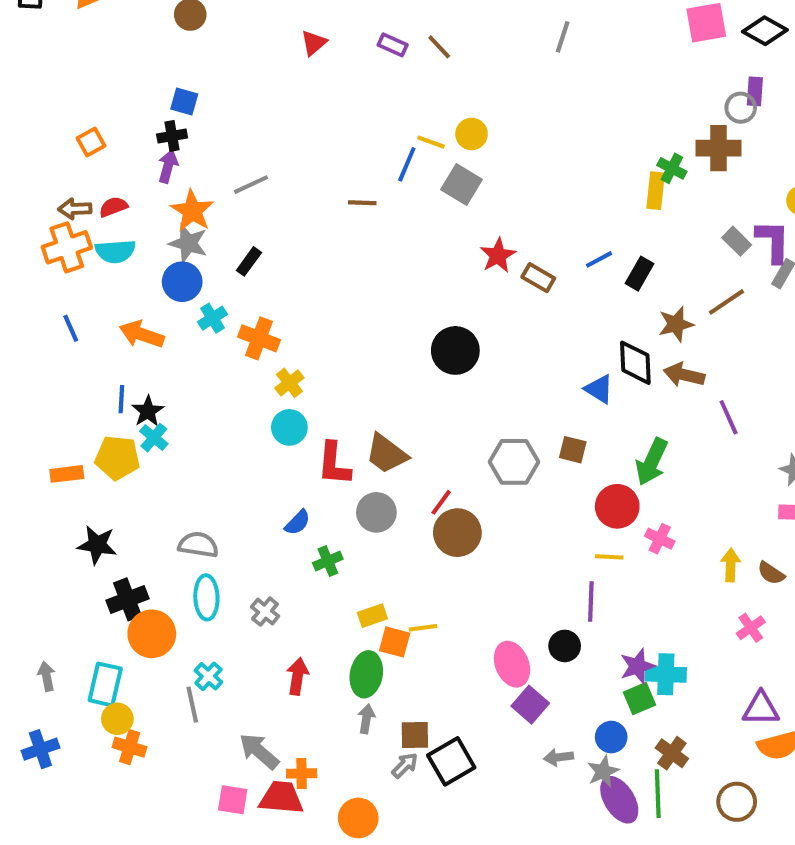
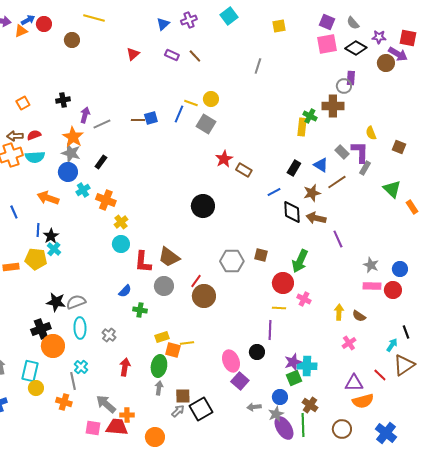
gray line: (563, 37) -> (258, 66), moved
blue square: (184, 102) -> (151, 118), moved, turned -32
purple arrow: (168, 166) -> (85, 115), moved
brown line: (362, 203) -> (138, 120), moved
blue line: (599, 259) -> (274, 192), moved
blue line: (71, 328) -> (14, 212), moved
blue triangle: (599, 389) -> (321, 165), moved
black star: (97, 545) -> (56, 302), moved
gray semicircle: (198, 545) -> (76, 302), turned -30
green cross: (328, 561) -> (140, 310), turned 32
orange cross: (130, 747) -> (64, 402), moved

